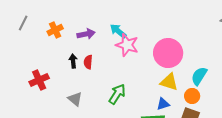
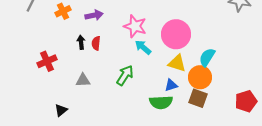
cyan arrow: (118, 31) -> (143, 47), moved
orange circle: (192, 96) -> (200, 77), size x1.5
gray triangle: (75, 99) -> (83, 80), turned -42

